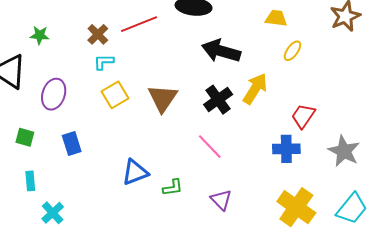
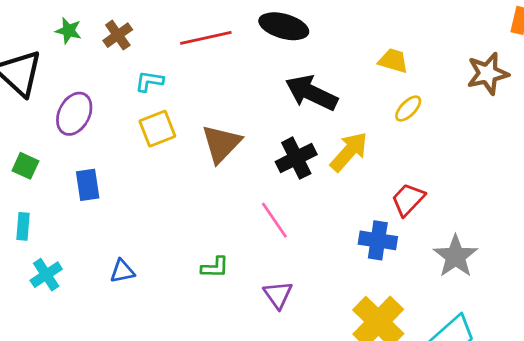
brown cross: (98, 34) -> (118, 35), moved
blue triangle: (135, 172) -> (122, 271), moved, size x0.7

